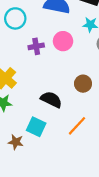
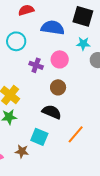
purple cross: (36, 46) -> (36, 65), turned 32
brown circle: (83, 84) -> (58, 87), moved

